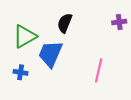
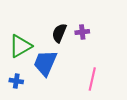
purple cross: (119, 22) -> (82, 32), moved

